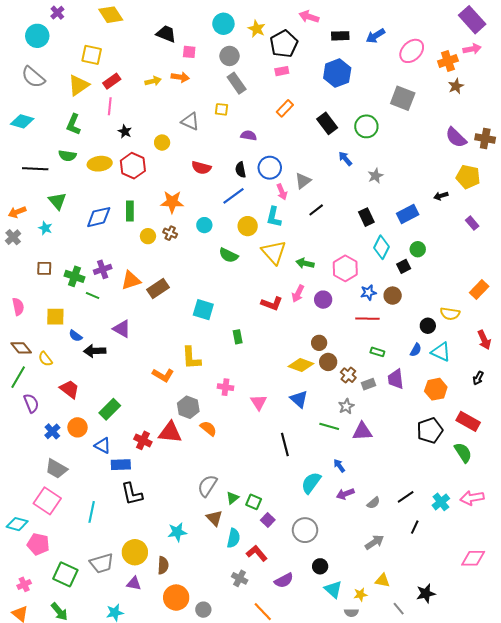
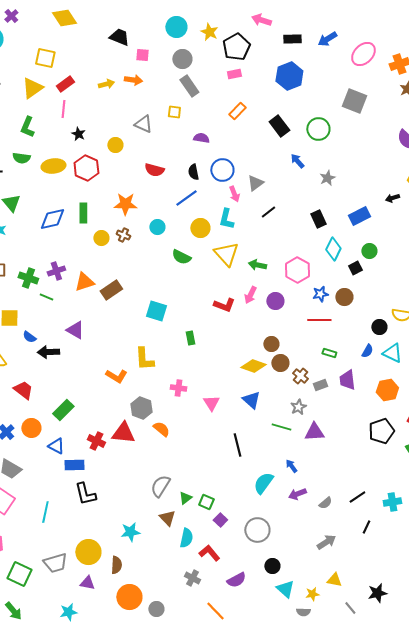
cyan cross: (441, 502) -> (392, 502), turned 30

